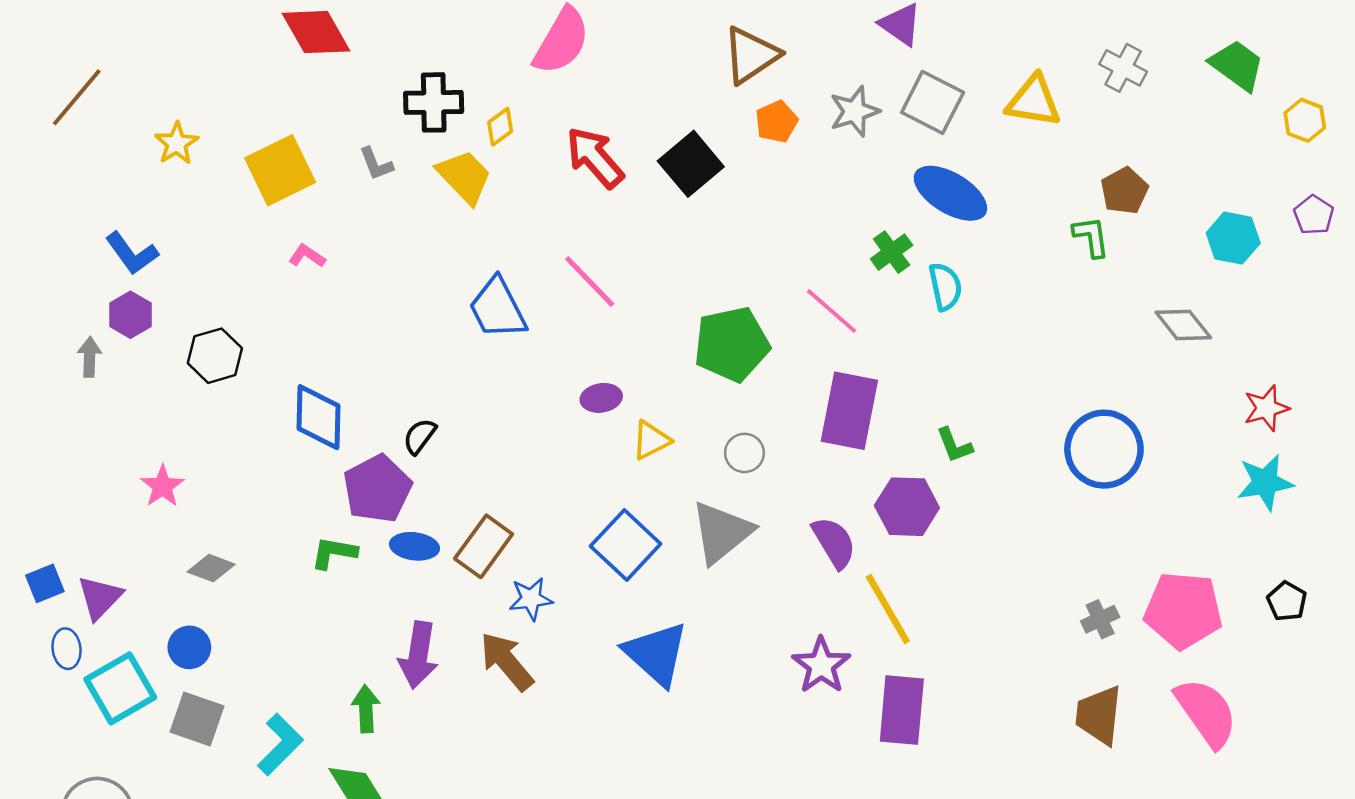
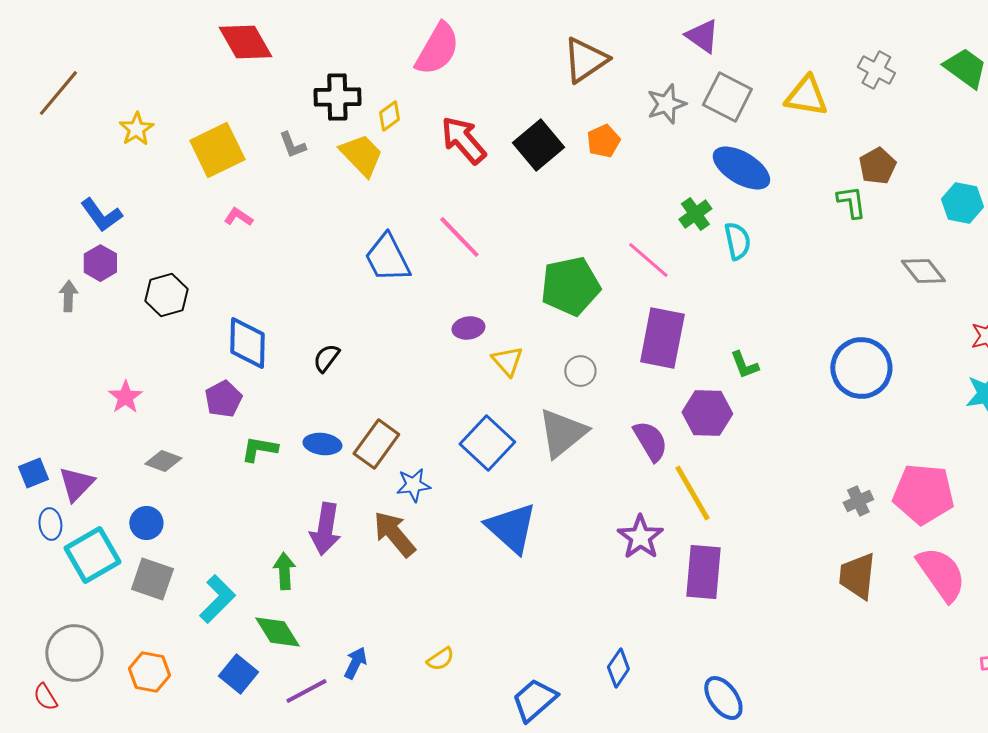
orange pentagon: (776, 122) -> (603, 141), moved
yellow triangle: (651, 440) -> (507, 361), turned -44
purple pentagon: (377, 489) -> (223, 399), moved, size x0.7

